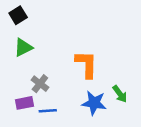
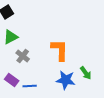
gray cross: (40, 84) -> (23, 56), moved
purple rectangle: (24, 103) -> (12, 80), turned 48

